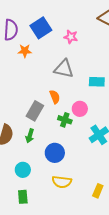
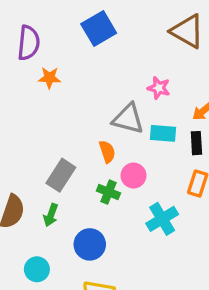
blue square: (41, 28) -> (99, 29), moved
pink star: (71, 37) -> (159, 88), moved
gray triangle: (64, 69) -> (128, 119), moved
orange semicircle: (55, 97) -> (107, 152), moved

